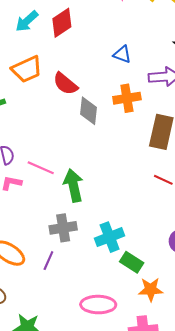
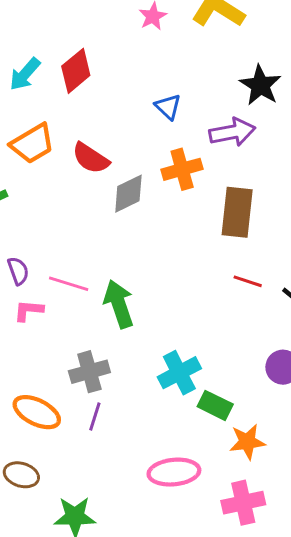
blue triangle: (122, 54) -> (168, 107), turned 30
gray diamond: (88, 111) -> (128, 194), turned 64
gray cross: (63, 228) -> (89, 372), moved

